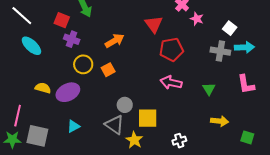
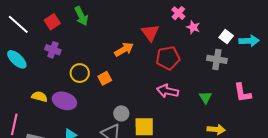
red square: (62, 20) -> (52, 22), moved, turned 35
purple cross: (72, 39) -> (53, 50), moved
orange arrow: (115, 41) -> (124, 49), moved
cyan ellipse: (31, 46) -> (17, 59), moved
cyan arrow: (244, 47) -> (249, 41), moved
purple ellipse: (68, 92) -> (64, 101), turned 45

